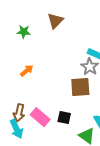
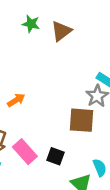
green star: (24, 32) -> (31, 24), moved
orange arrow: (27, 71) -> (16, 100), moved

